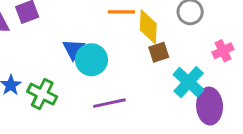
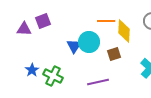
brown square: (159, 52) -> (114, 54), moved
cyan circle: (91, 60) -> (89, 42), moved

